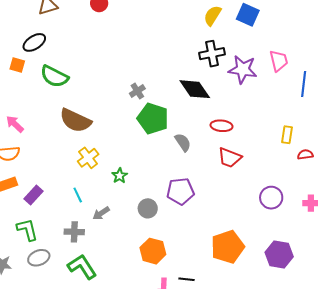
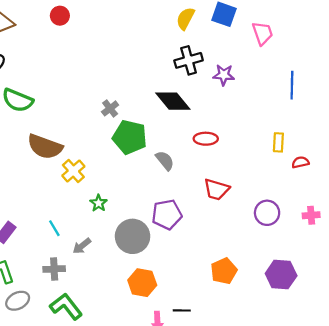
pink trapezoid: (279, 61) -> (262, 33), moved
purple star: (243, 69) -> (224, 75), size x0.7
yellow cross: (88, 158) -> (73, 171), moved
red trapezoid: (230, 158) -> (217, 189), moved
gray circle: (148, 208) -> (133, 236), size x1.6
orange pentagon: (228, 247) -> (224, 271), size x0.7

